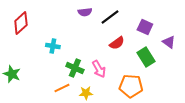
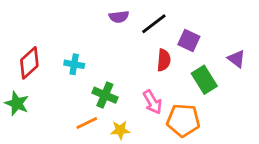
red diamond: (21, 23) -> (29, 63), moved
purple square: (145, 27) -> (189, 41), moved
red semicircle: (117, 43) -> (164, 60), turned -49
pink arrow: (99, 69) -> (152, 102), moved

